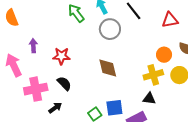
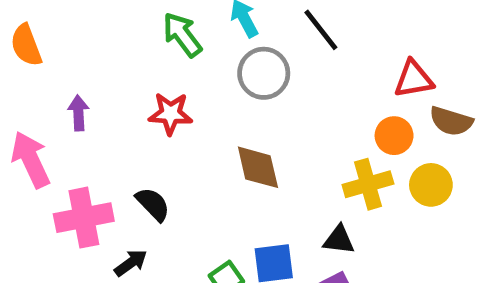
red triangle: (170, 20) -> (414, 79), moved
red star: (62, 56) -> (170, 114), moved
black triangle: (149, 99) -> (339, 240), moved

